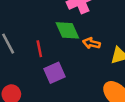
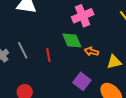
purple square: (55, 73) -> (82, 81), moved, turned -30

